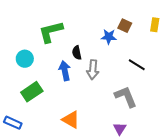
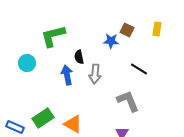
green rectangle: (32, 92) -> (43, 118), moved

